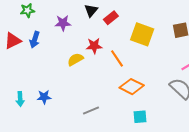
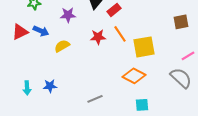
yellow square: (142, 34) -> (144, 47), moved, turned -30
blue arrow: (35, 40) -> (41, 31), turned -84
orange line: (117, 58) -> (120, 34), moved
yellow semicircle: (75, 59) -> (62, 46), moved

